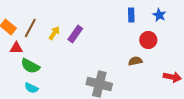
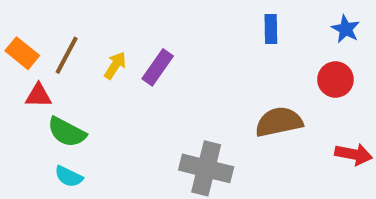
blue star: (159, 15) -> (346, 29), moved
red circle: (148, 40) -> (335, 79), moved
brown semicircle: (135, 61) -> (279, 122), size x1.6

